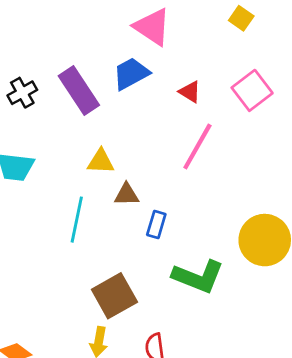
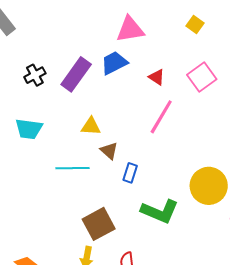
pink triangle: (152, 27) -> (130, 29), turned -44
purple rectangle: (79, 90) -> (76, 74), turned 68
brown triangle: (127, 195) -> (109, 151), turned 42
cyan line: (77, 220) -> (73, 168), turned 76

